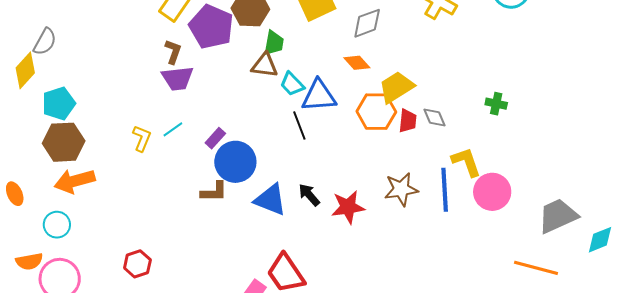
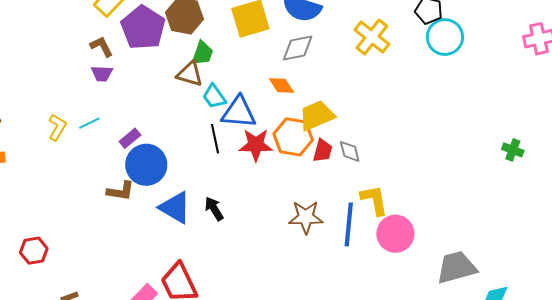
brown L-shape: (173, 52) -> (102, 46), turned -55
purple trapezoid: (178, 78) -> (102, 73), size x0.7
green cross: (496, 104) -> (513, 150), moved
red star: (348, 207) -> (256, 145), moved

